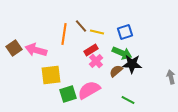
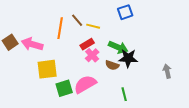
blue square: (125, 32) -> (125, 12), moved
brown semicircle: (116, 71) -> (112, 65), turned -120
green line: (128, 100) -> (124, 94), turned 48

